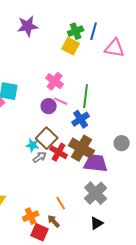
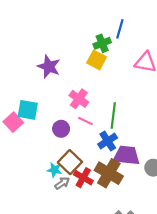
purple star: (28, 26) -> (49, 67), moved, turned 30
blue line: (94, 31) -> (120, 29), moved
purple circle: (49, 106) -> (61, 129), moved
purple trapezoid: (96, 163) -> (127, 155), moved

